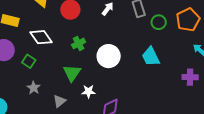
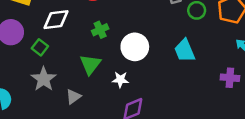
white diamond: (41, 37) -> (56, 20), turned -65
gray star: (34, 88) -> (44, 79), size x1.5
white star: (88, 91) -> (120, 80), moved

